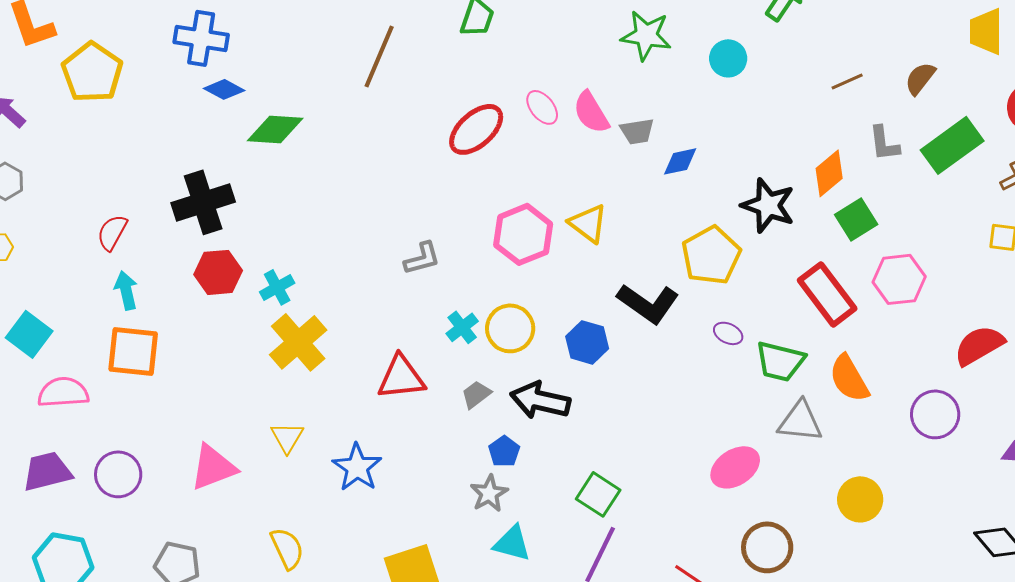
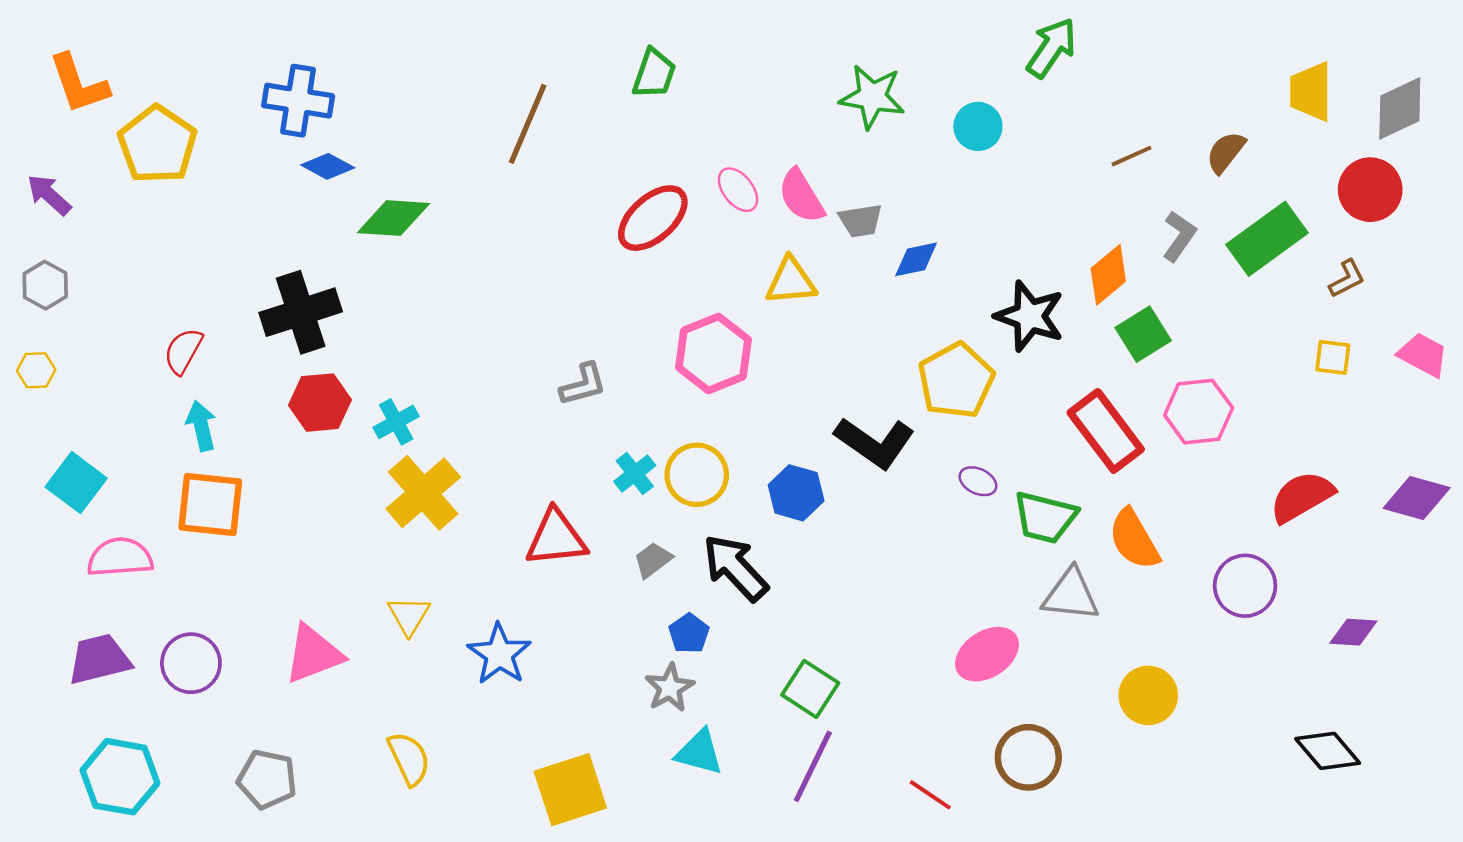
gray L-shape: (884, 143) -> (1179, 236), turned -138
yellow triangle: (588, 223) -> (791, 281), moved, turned -42
black arrow: (540, 400) -> (735, 568), turned 34

